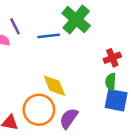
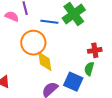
blue square: (116, 100) -> (73, 82), moved
orange circle: (39, 110) -> (33, 43), moved

